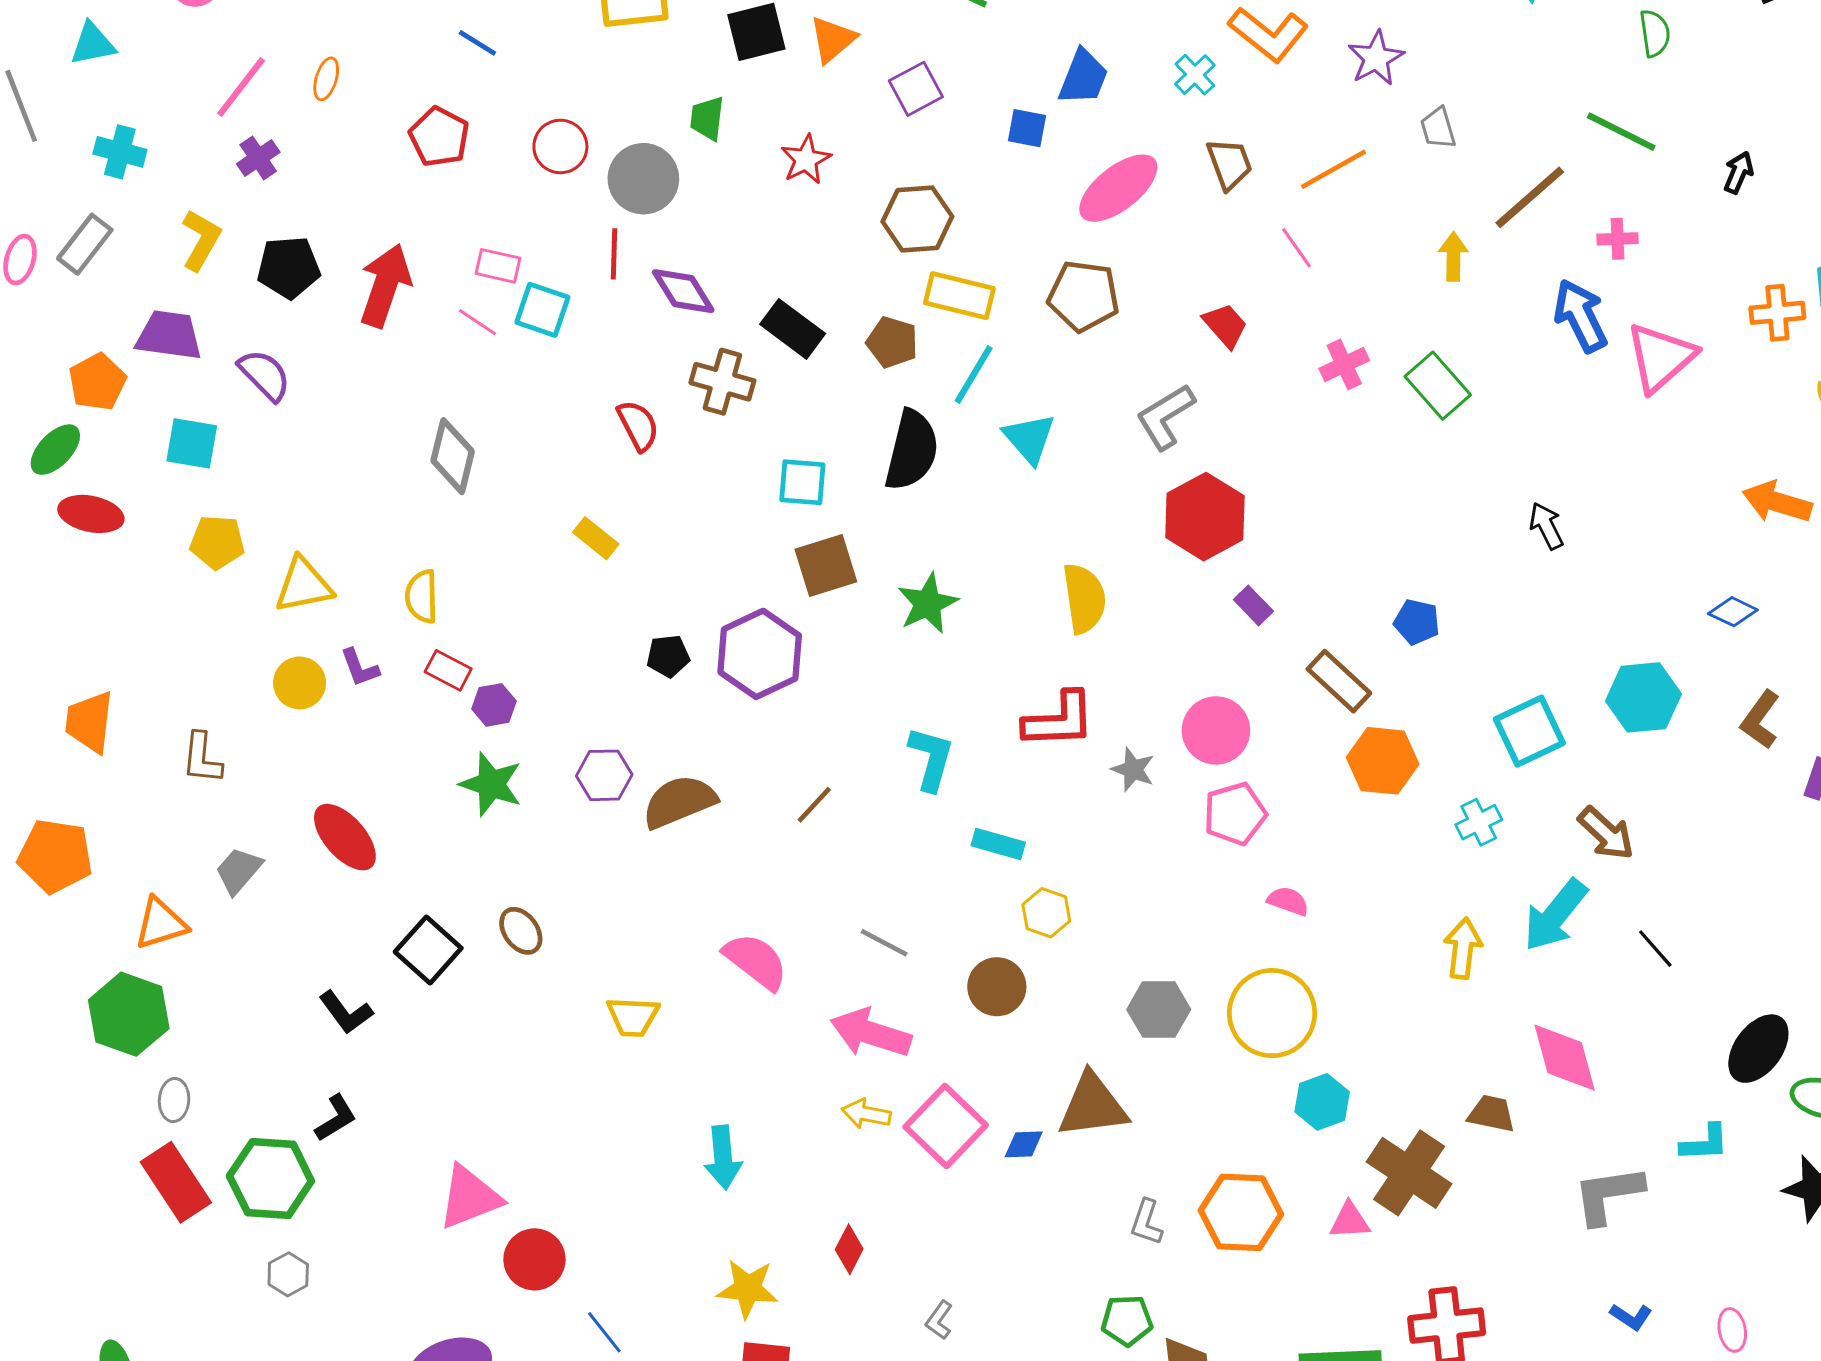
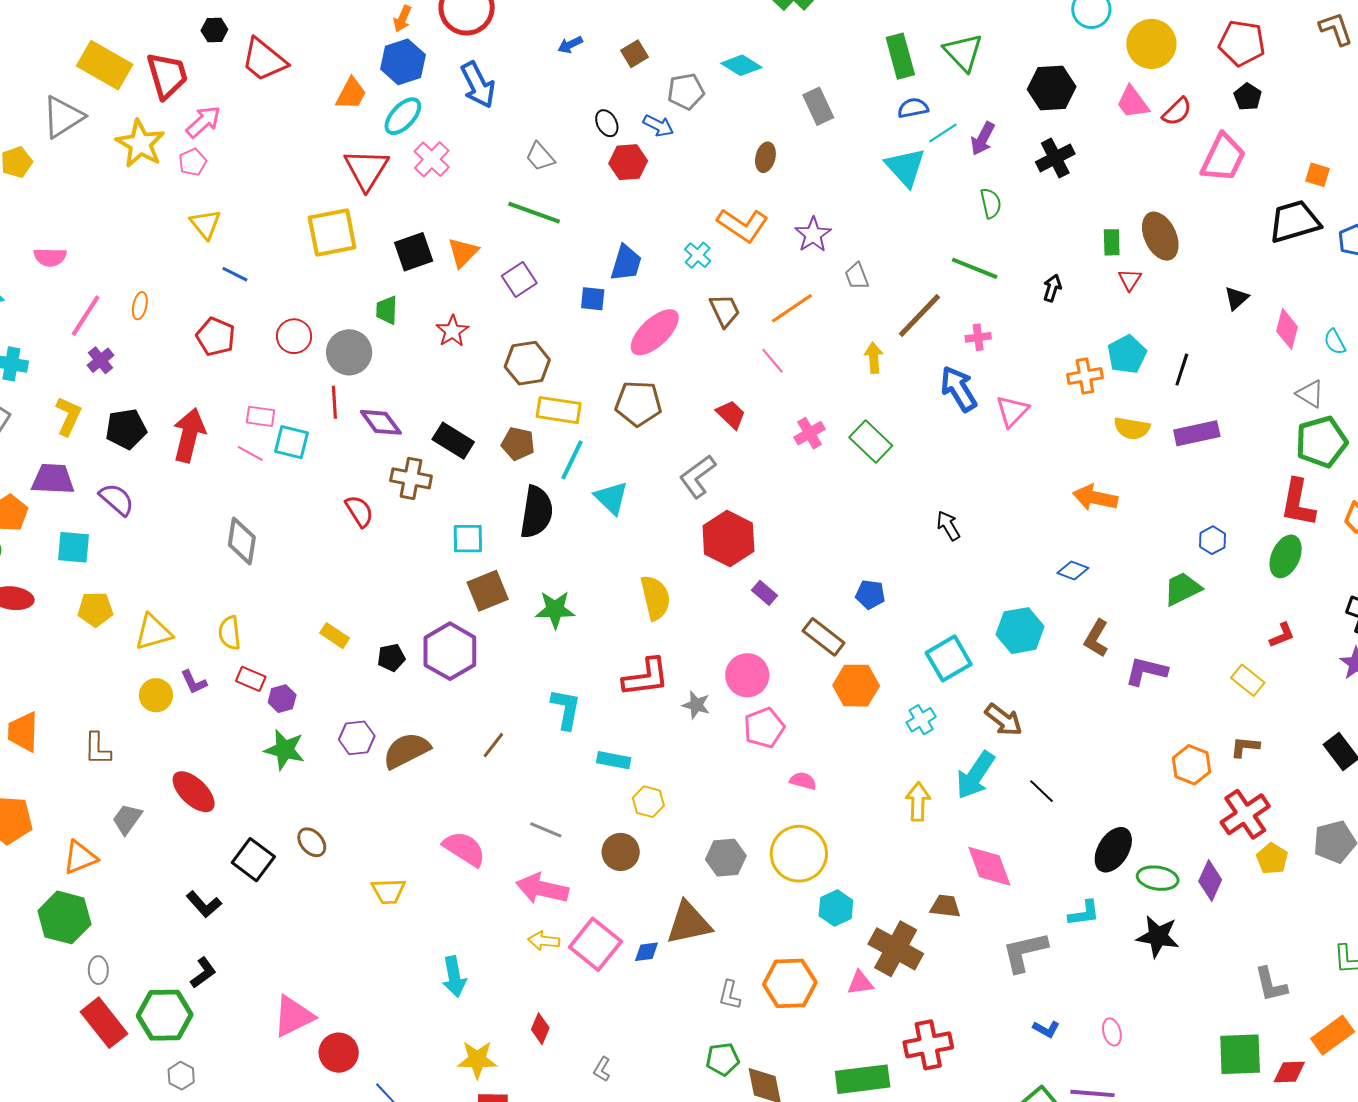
pink triangle: (1660, 357) -> (1012, 411), size x0.7
yellow rectangle: (596, 538) -> (335, 636), moved
green star: (928, 604) -> (555, 610), turned 30

